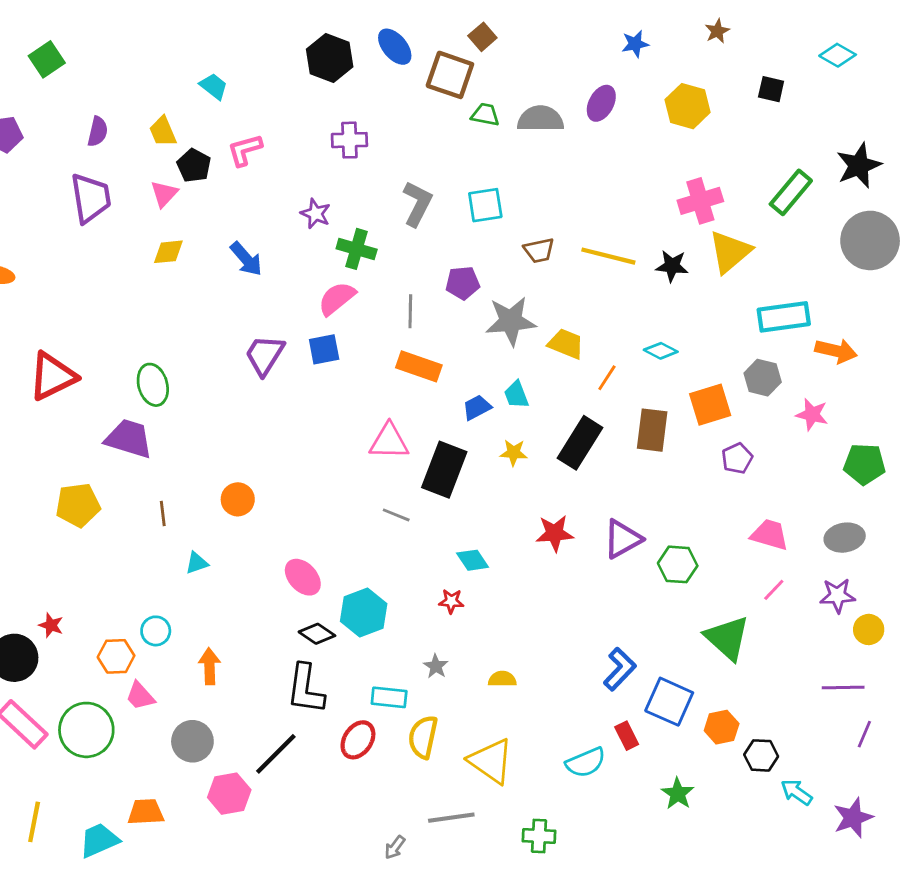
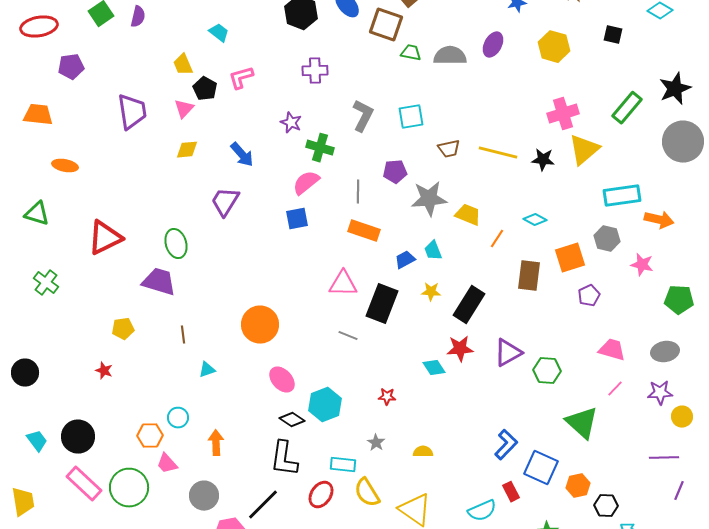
purple semicircle: (98, 132) -> (138, 17), moved
purple trapezoid: (265, 355) -> (225, 202), moved
black rectangle: (580, 443) -> (469, 305), moved
orange circle: (238, 499) -> (260, 325), moved, size x1.6
yellow pentagon: (78, 505) -> (123, 329), size x0.7
cyan diamond: (473, 560) -> (434, 368), moved
red star: (51, 625) -> (104, 371), moved
yellow semicircle: (423, 737) -> (367, 493), turned -44

